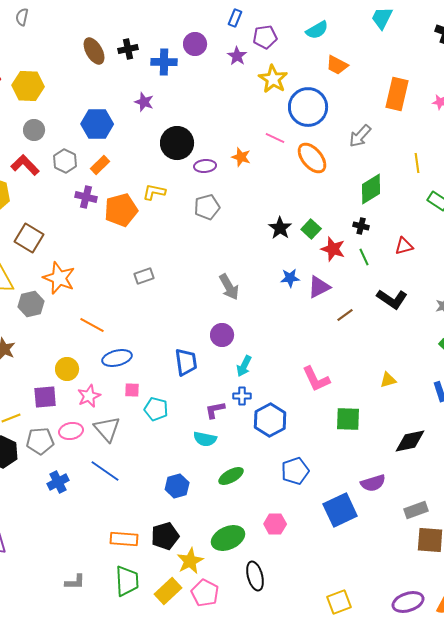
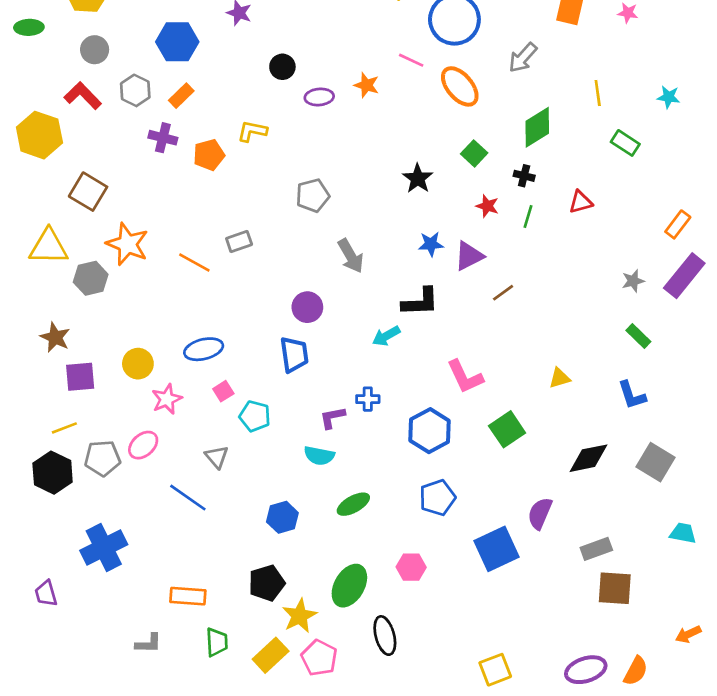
black circle: (177, 143) -> (282, 67), size x0.6
gray pentagon: (207, 207) -> (313, 195), moved
orange pentagon: (121, 210) -> (209, 155), size x0.7
green square: (311, 229) -> (474, 153), moved
red star: (333, 249) -> (487, 206), size x0.7
green line: (364, 257) -> (528, 217), turned 42
black L-shape: (392, 299) -> (420, 302), moved, turned -36
orange line: (92, 325) -> (194, 262), moved
purple circle: (222, 335) -> (307, 307), moved
cyan arrow: (244, 366) -> (386, 336), moved, turned 35
pink square: (132, 390) -> (223, 391), turned -35
purple square: (45, 397) -> (80, 377), moved
green square: (348, 419) -> (507, 429), turned -36
blue hexagon: (270, 420) -> (430, 431), moved
gray triangle: (107, 429) -> (217, 457), moved, size x0.7
pink ellipse: (71, 431) -> (143, 445), turned -30
blue cross: (58, 482) -> (104, 548), moved, size x1.6
purple semicircle: (373, 483) -> (540, 513), turned 130
green ellipse: (228, 538) -> (349, 586), turned -36
orange rectangle: (124, 539) -> (188, 596), moved
green trapezoid: (127, 581) -> (217, 642), size x0.7

